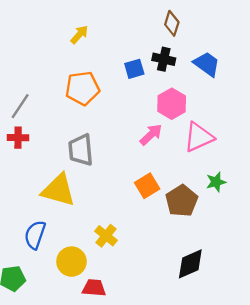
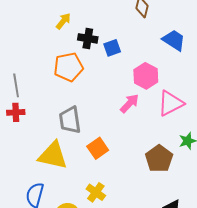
black cross: (164, 59) -> (88, 38), moved
gray line: (20, 106) -> (16, 85), turned -40
orange square: (147, 186) -> (98, 148), moved

